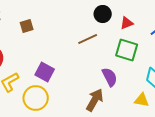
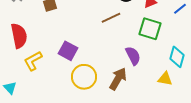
yellow circle: (36, 98) -> (84, 77), moved

